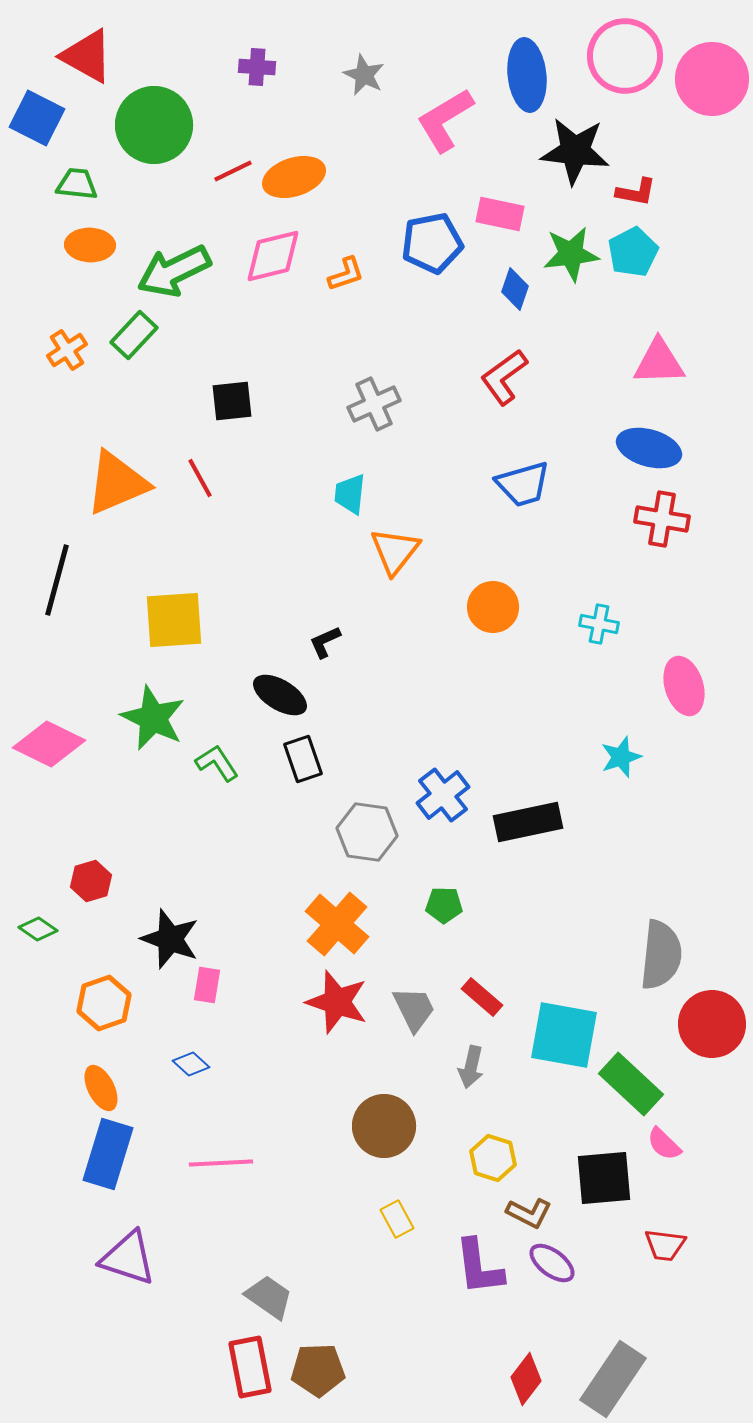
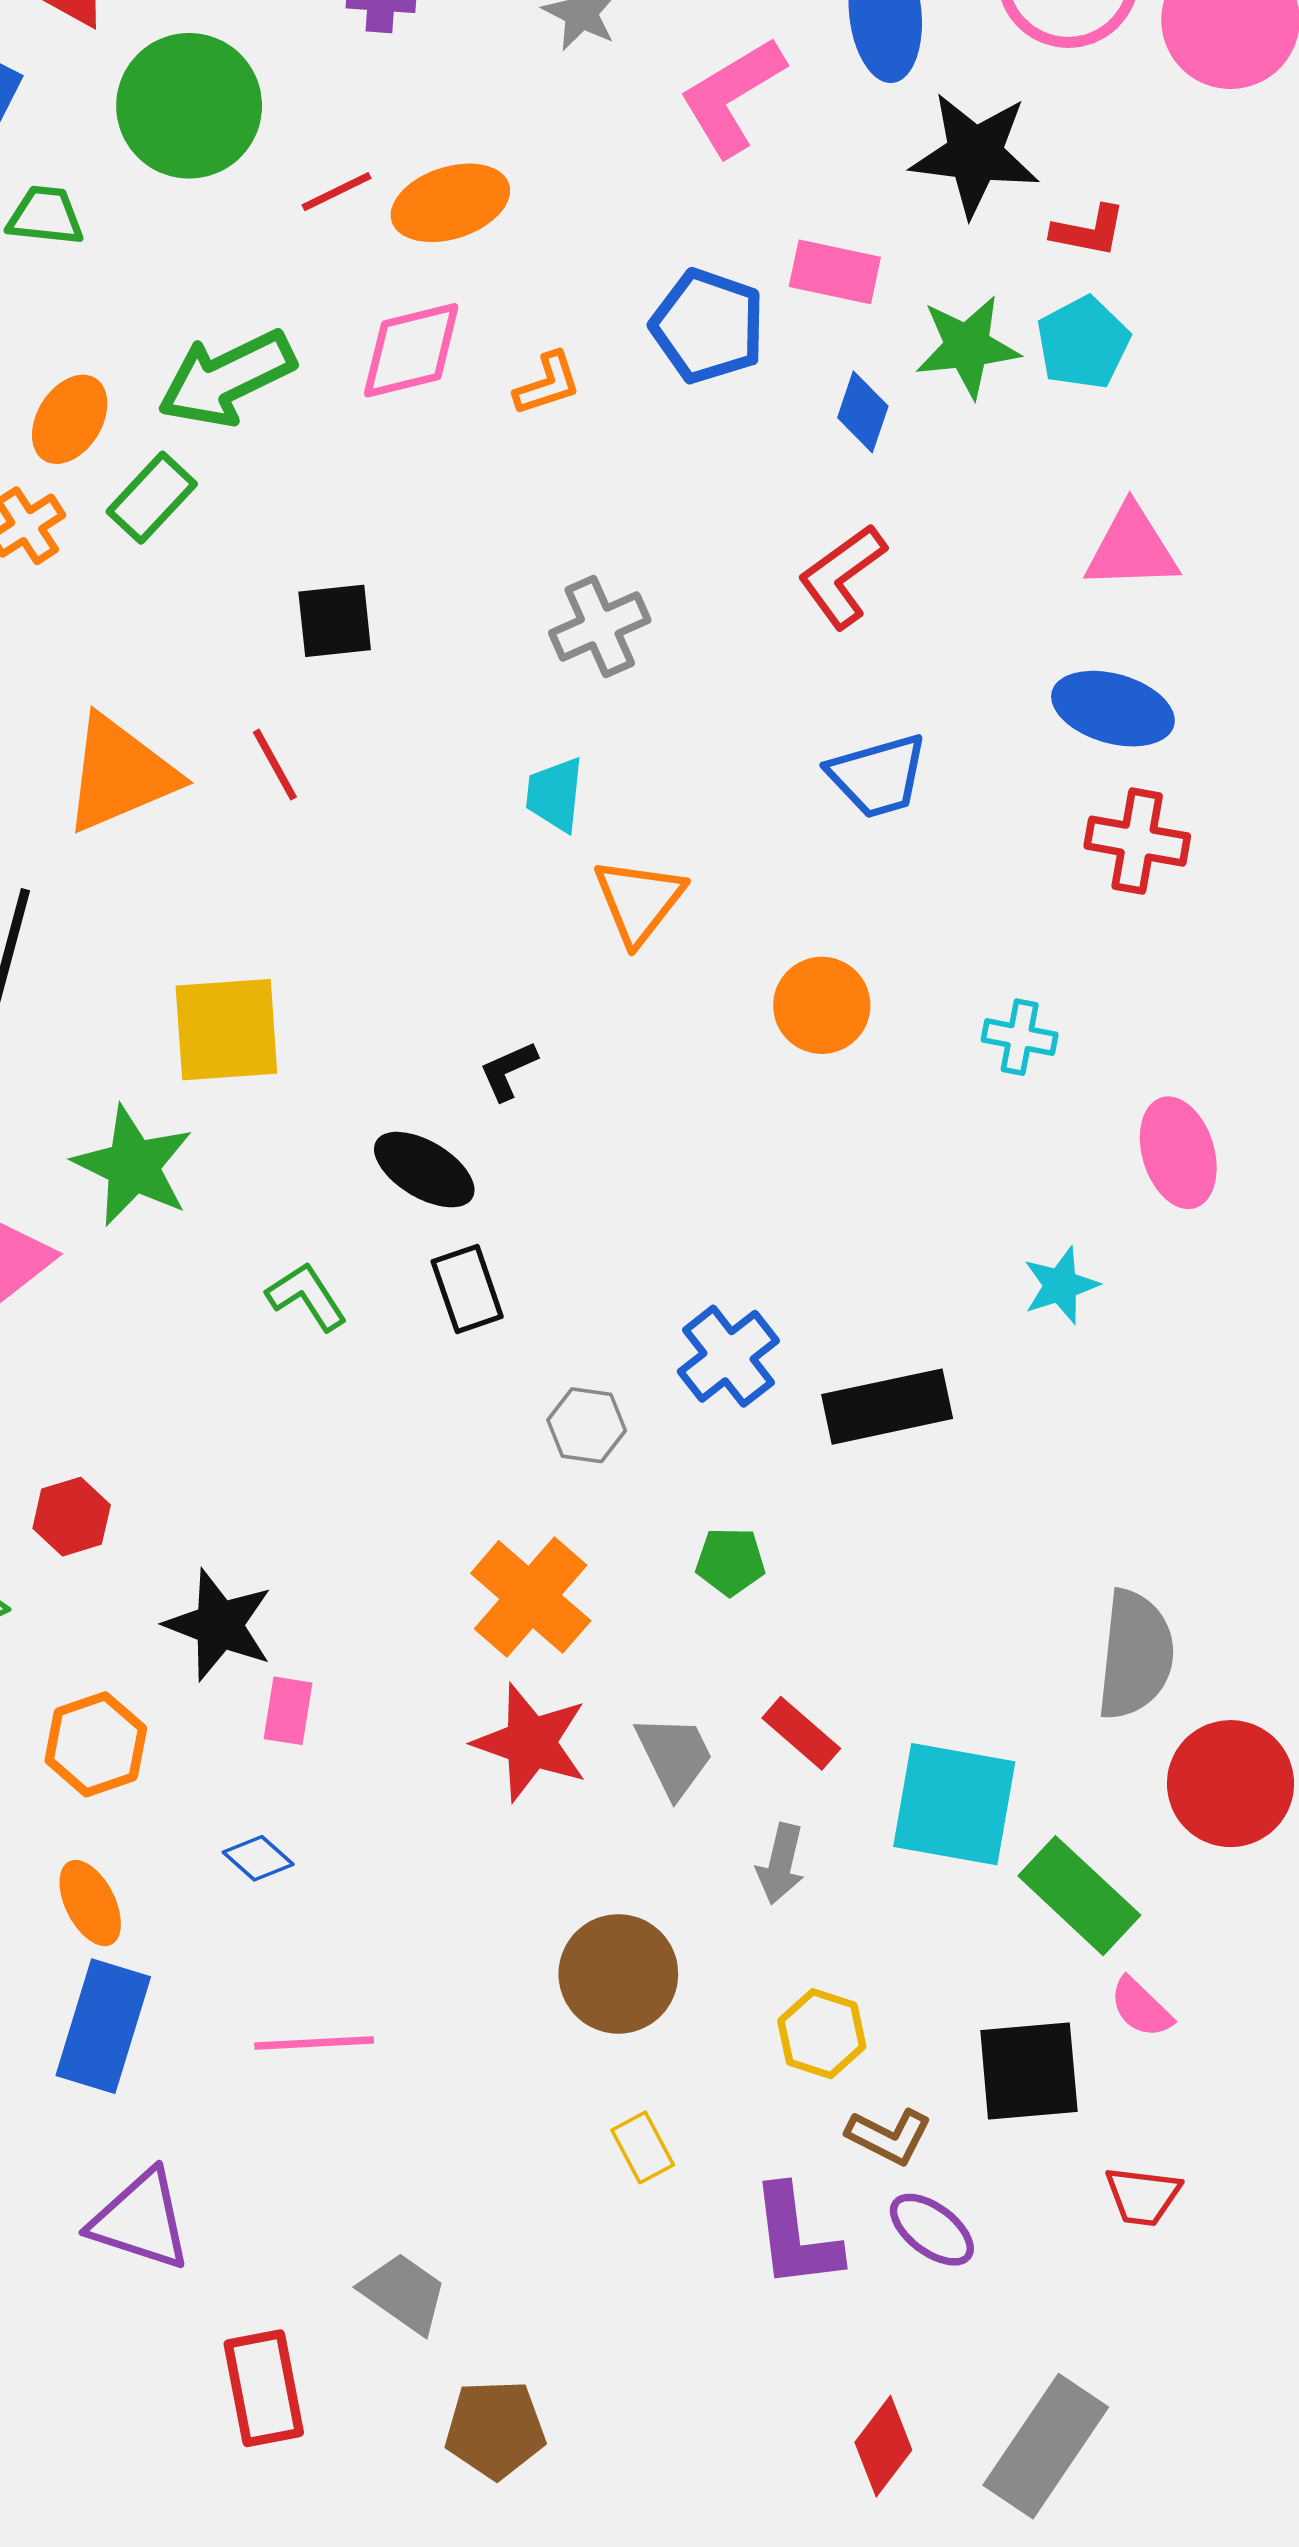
blue pentagon: (432, 243) -> (708, 326), turned 30
orange ellipse: (90, 245) -> (70, 419), moved, turned -60
green star: (153, 718) -> (133, 1166), moved
gray hexagon: (367, 832) -> (587, 1425), size x0.7
red rectangle: (250, 1367) -> (264, 2388), moved

